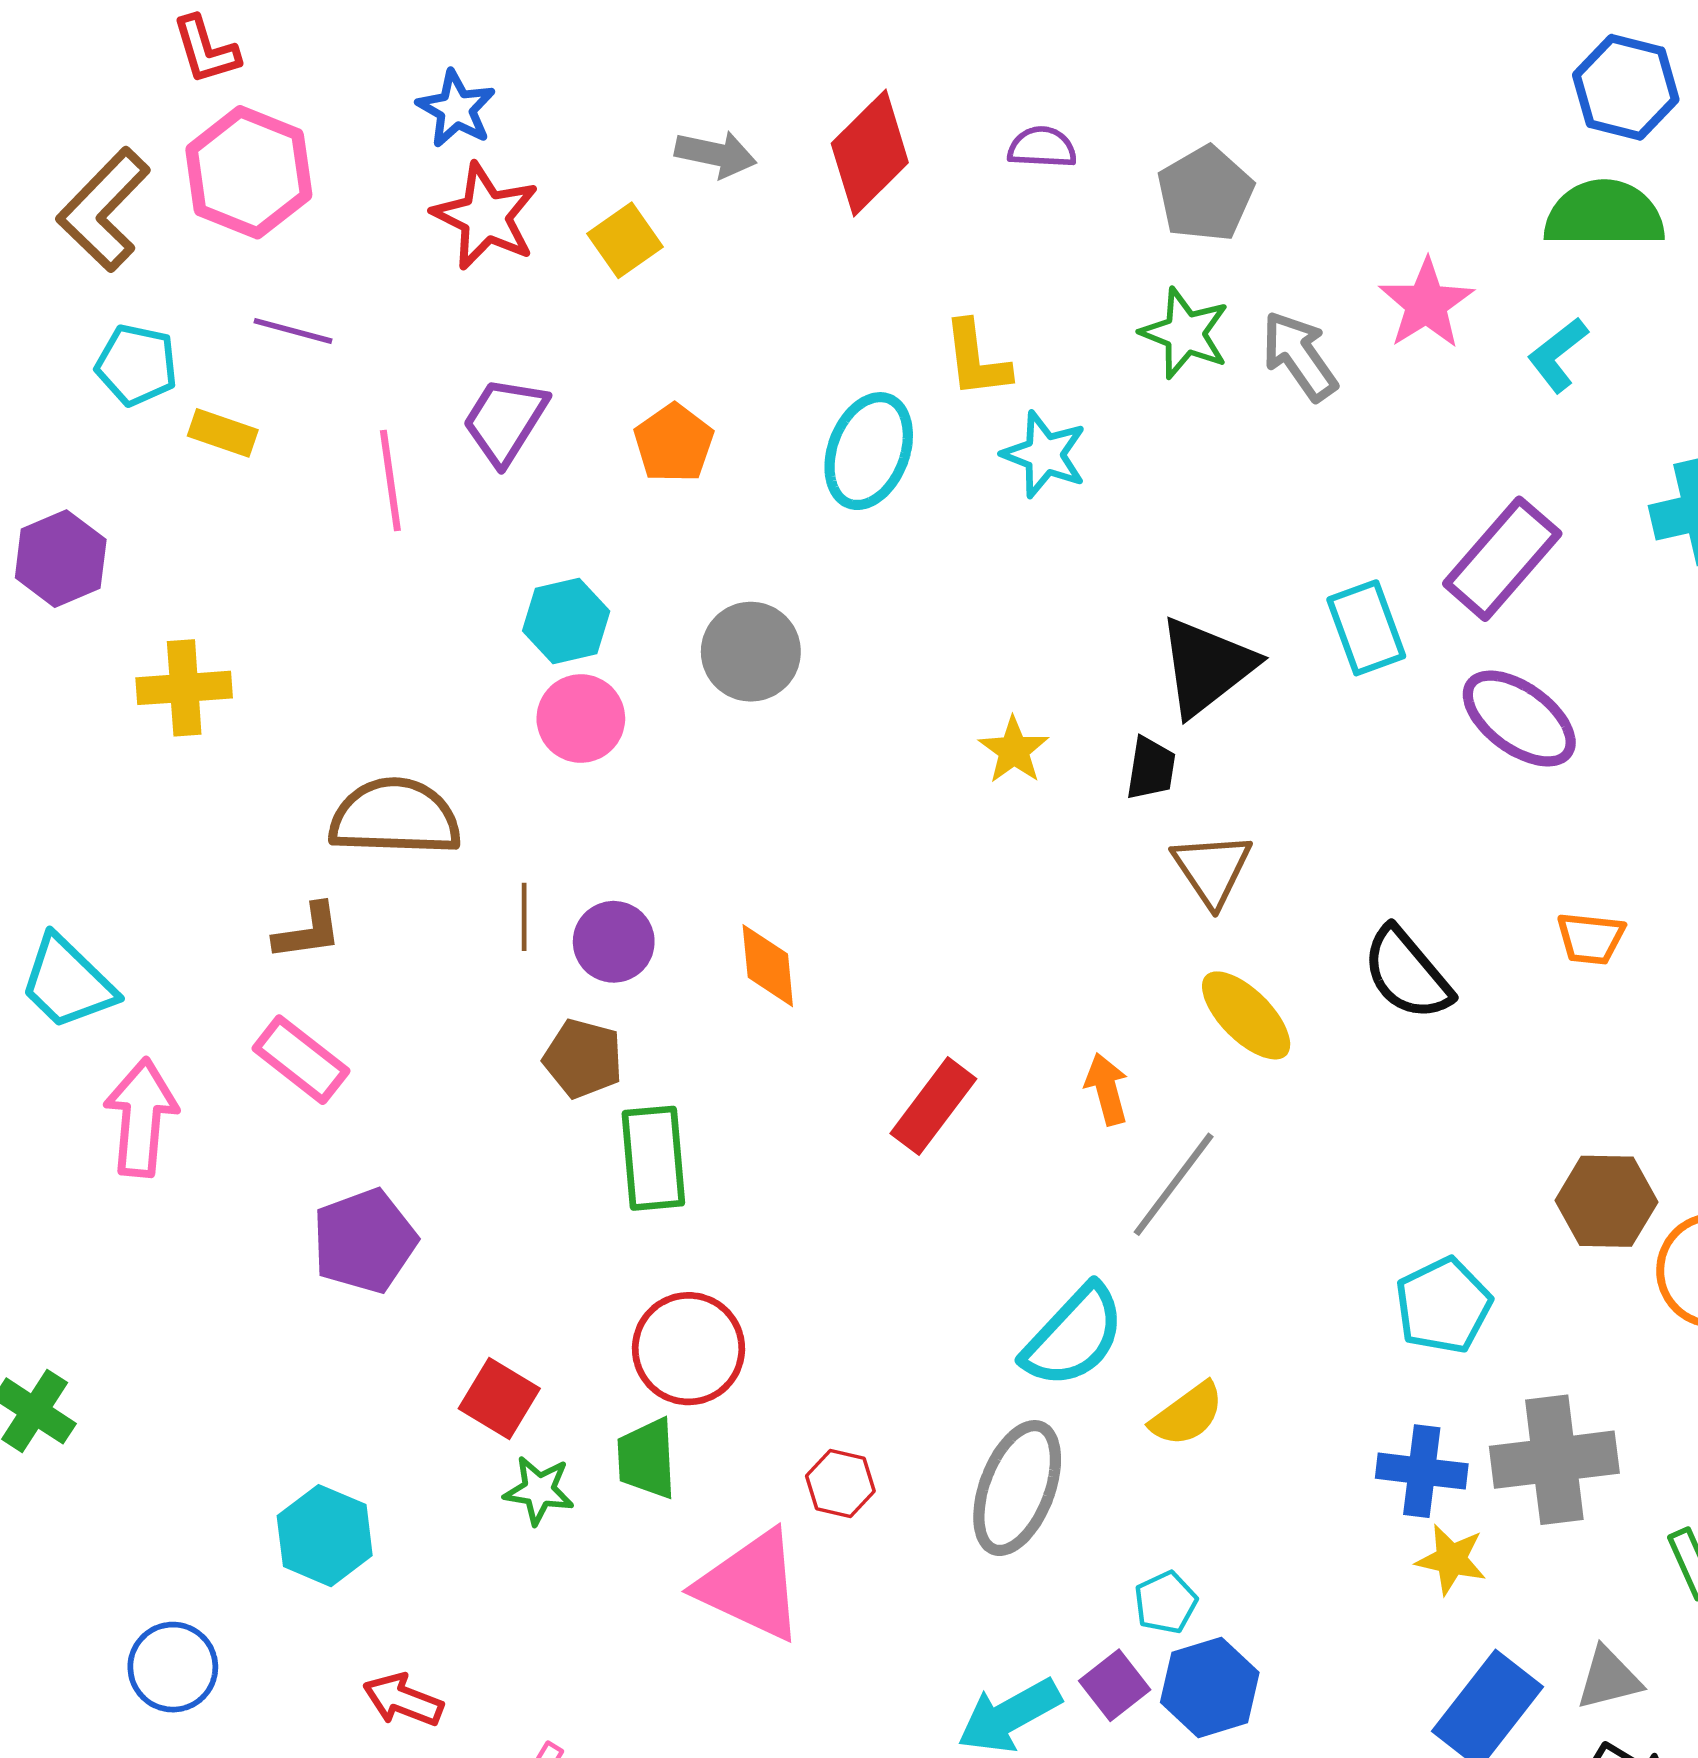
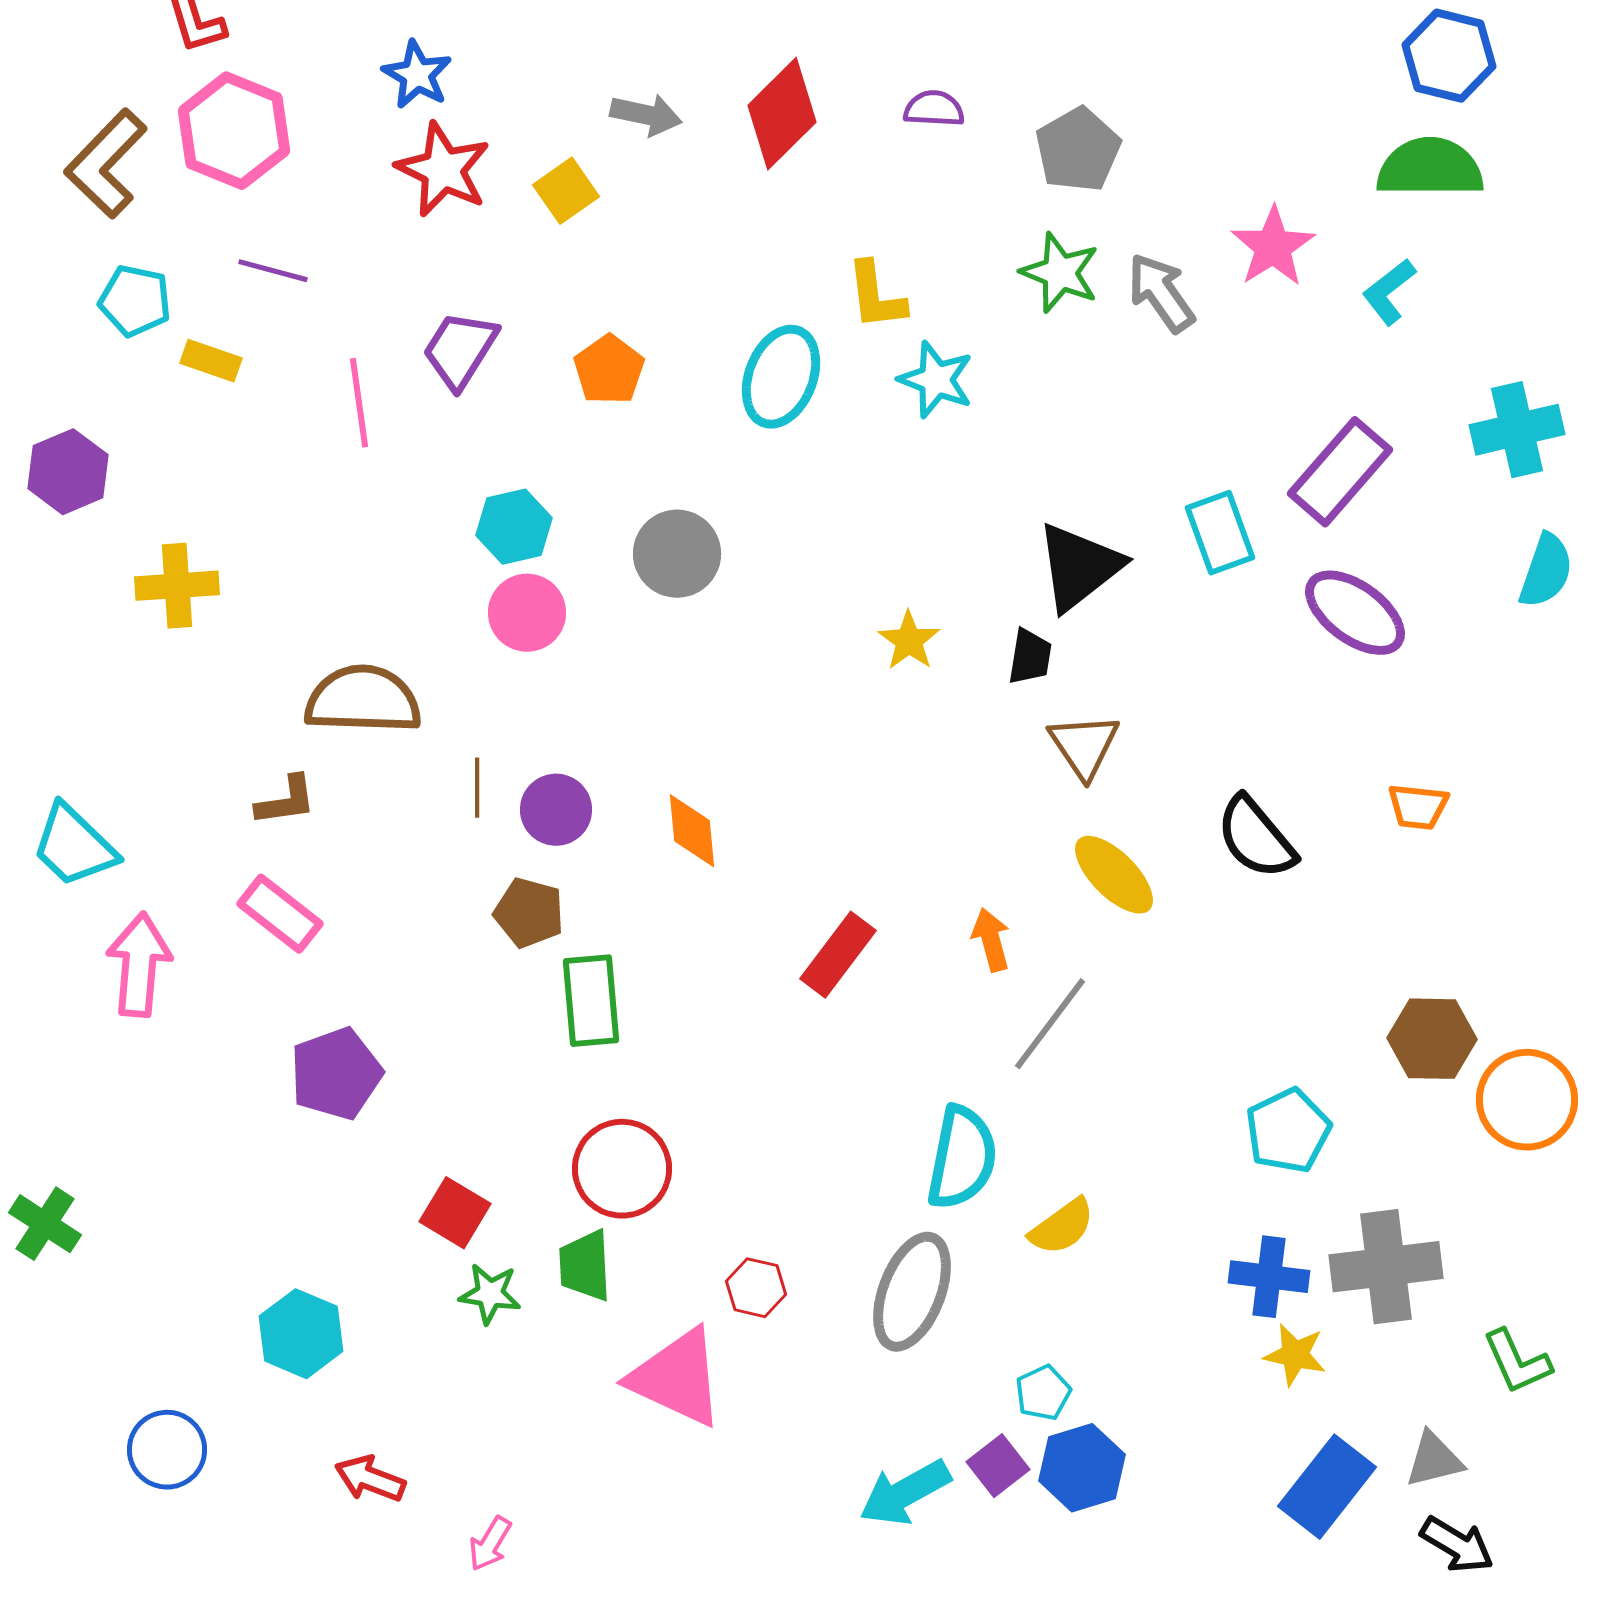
cyan semicircle: (1074, 1336) -> (962, 1158), turned -32

